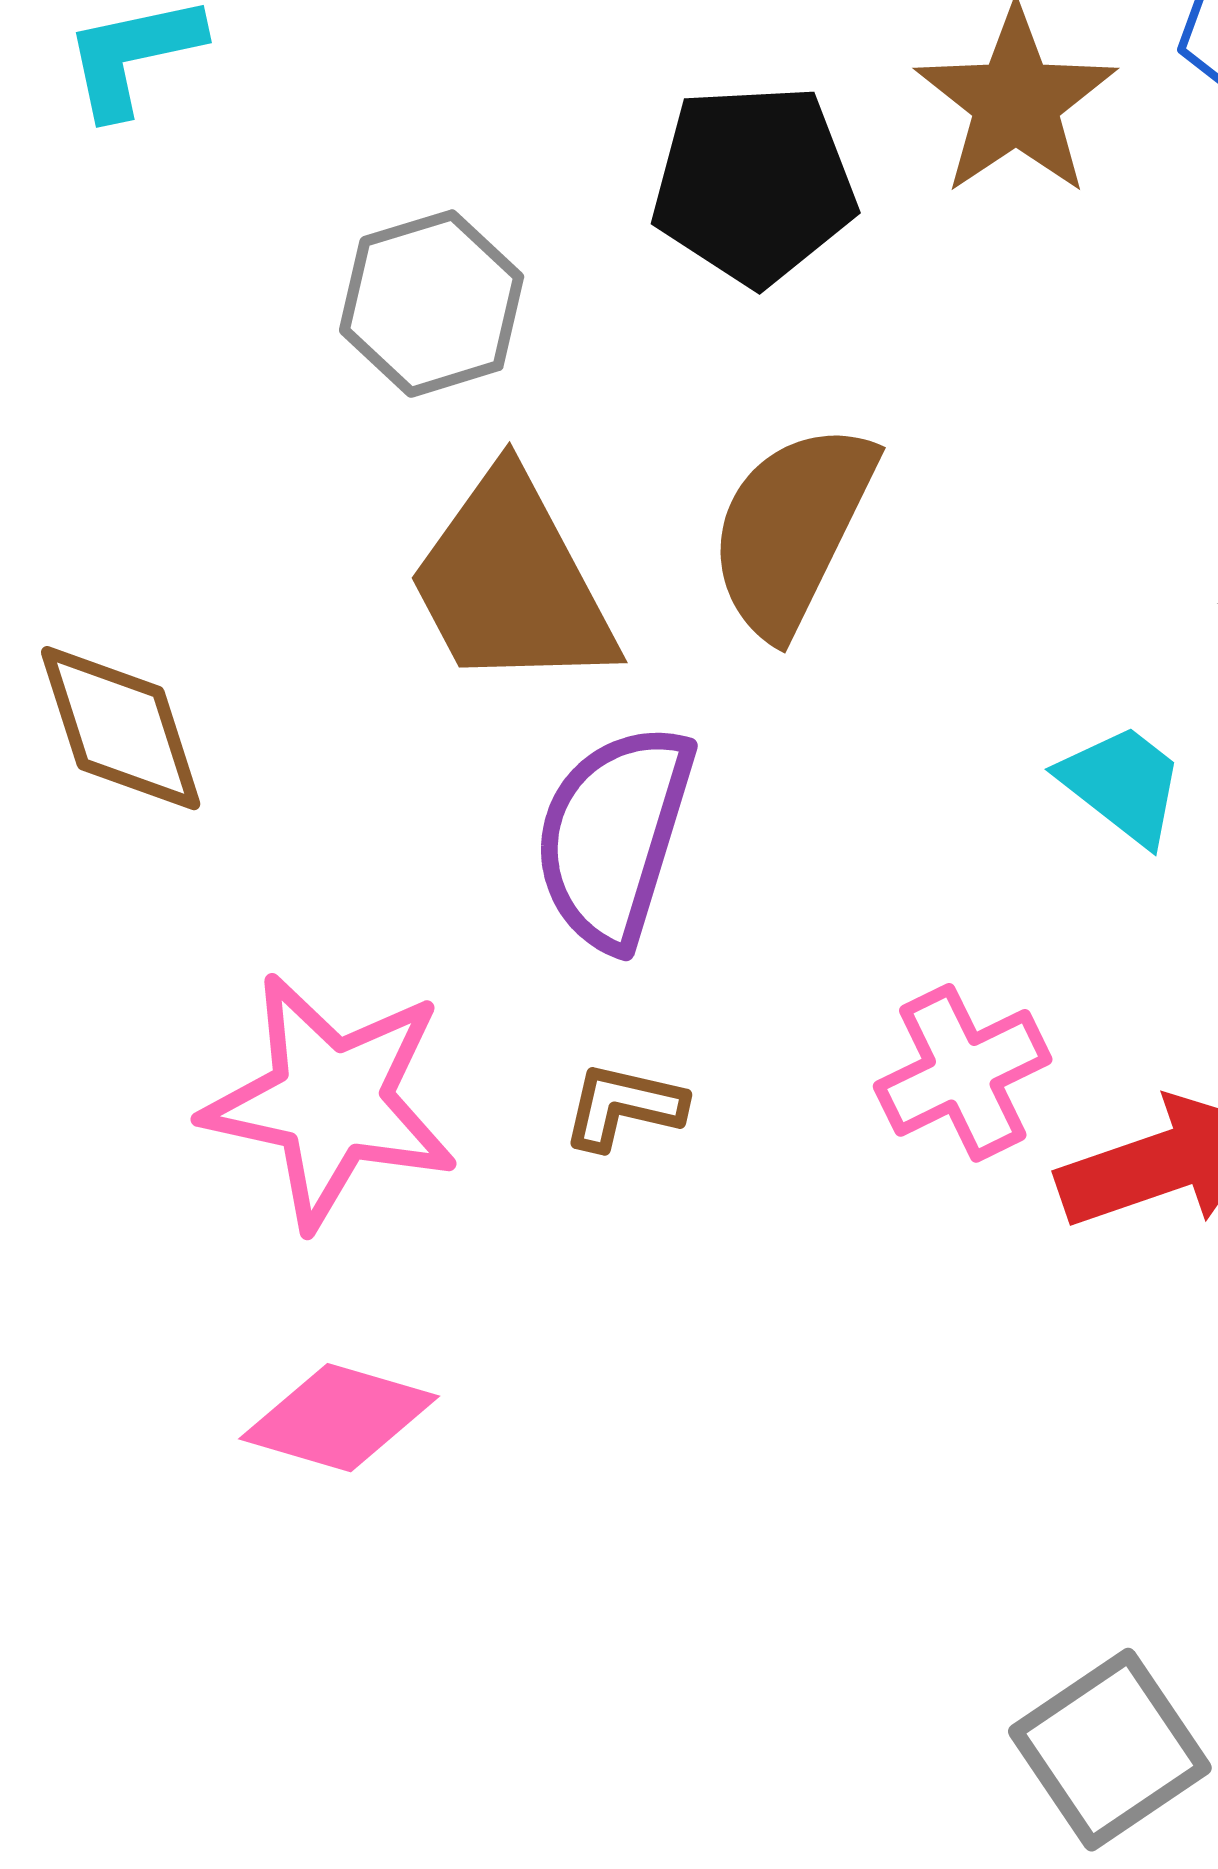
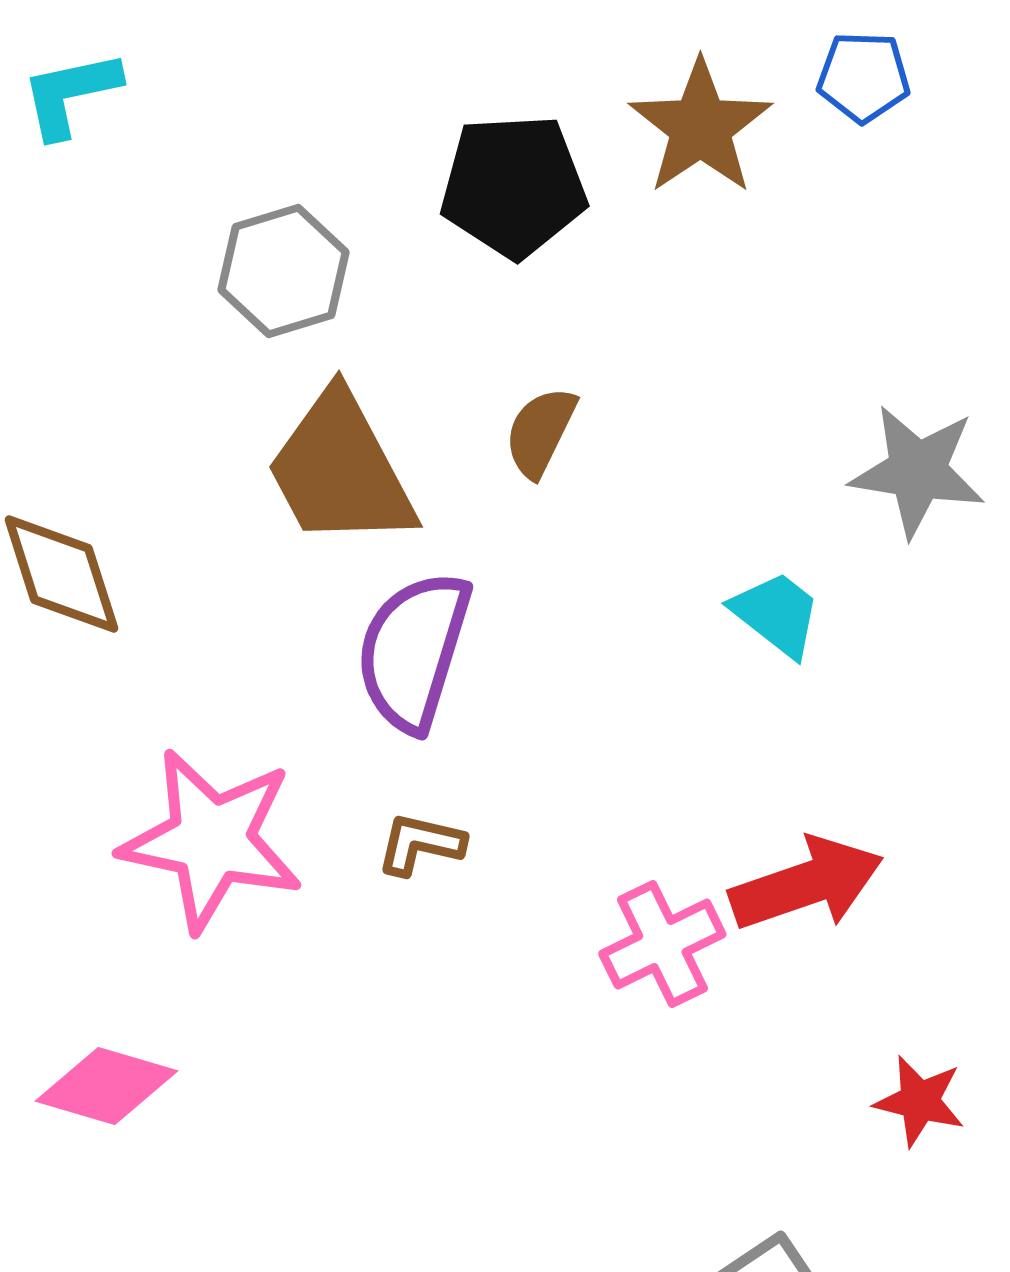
brown semicircle: (792, 529) -> (540, 432), size x0.6
pink cross: (963, 1073) -> (662, 944), moved
pink diamond: (339, 1418) -> (106, 1086), moved

